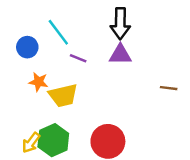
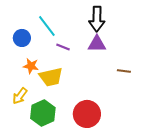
brown line: (169, 88) -> (124, 71), moved
yellow arrow: (31, 143) -> (20, 96), moved

